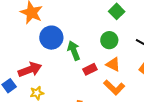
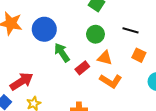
blue circle: (51, 38) -> (44, 29), moved

